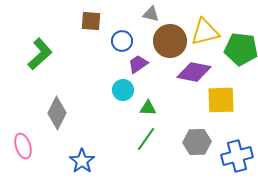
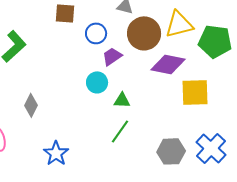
gray diamond: (57, 113) -> (31, 105), size x0.7
gray hexagon: (197, 142) -> (171, 151), moved
blue cross: (237, 156) -> (211, 148), turned -32

